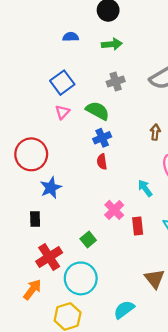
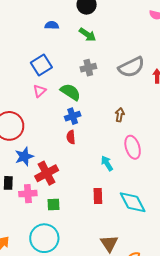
green arrow: (112, 44) -> (87, 35), turned 36
pink cross: (114, 210) -> (28, 194), moved, turned 36
green square: (88, 239) -> (54, 205), turned 32
red cross: (49, 257) -> (47, 173), moved

